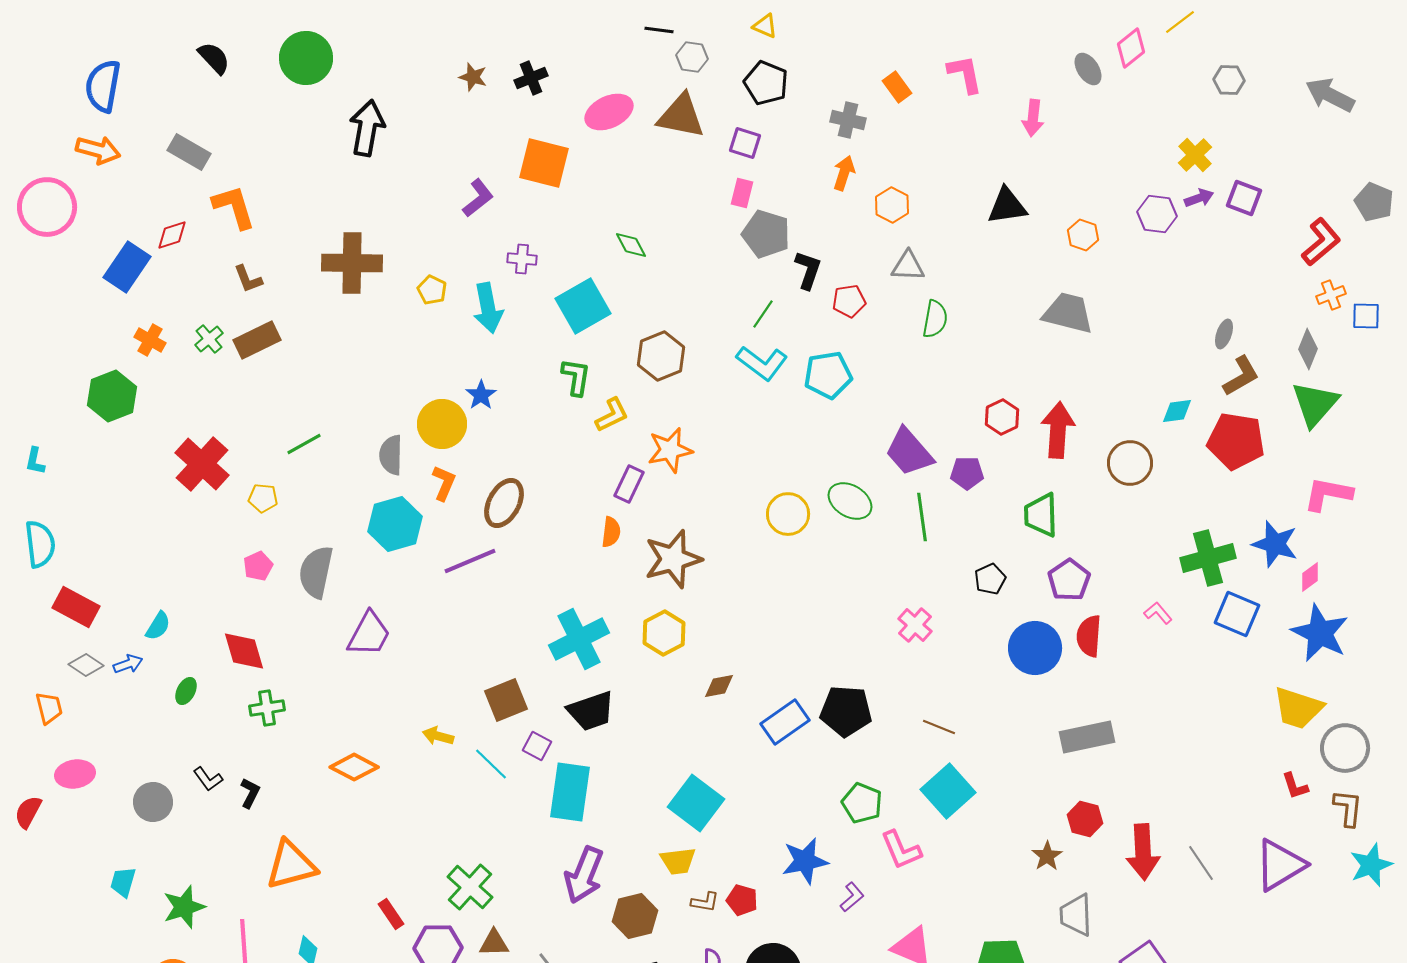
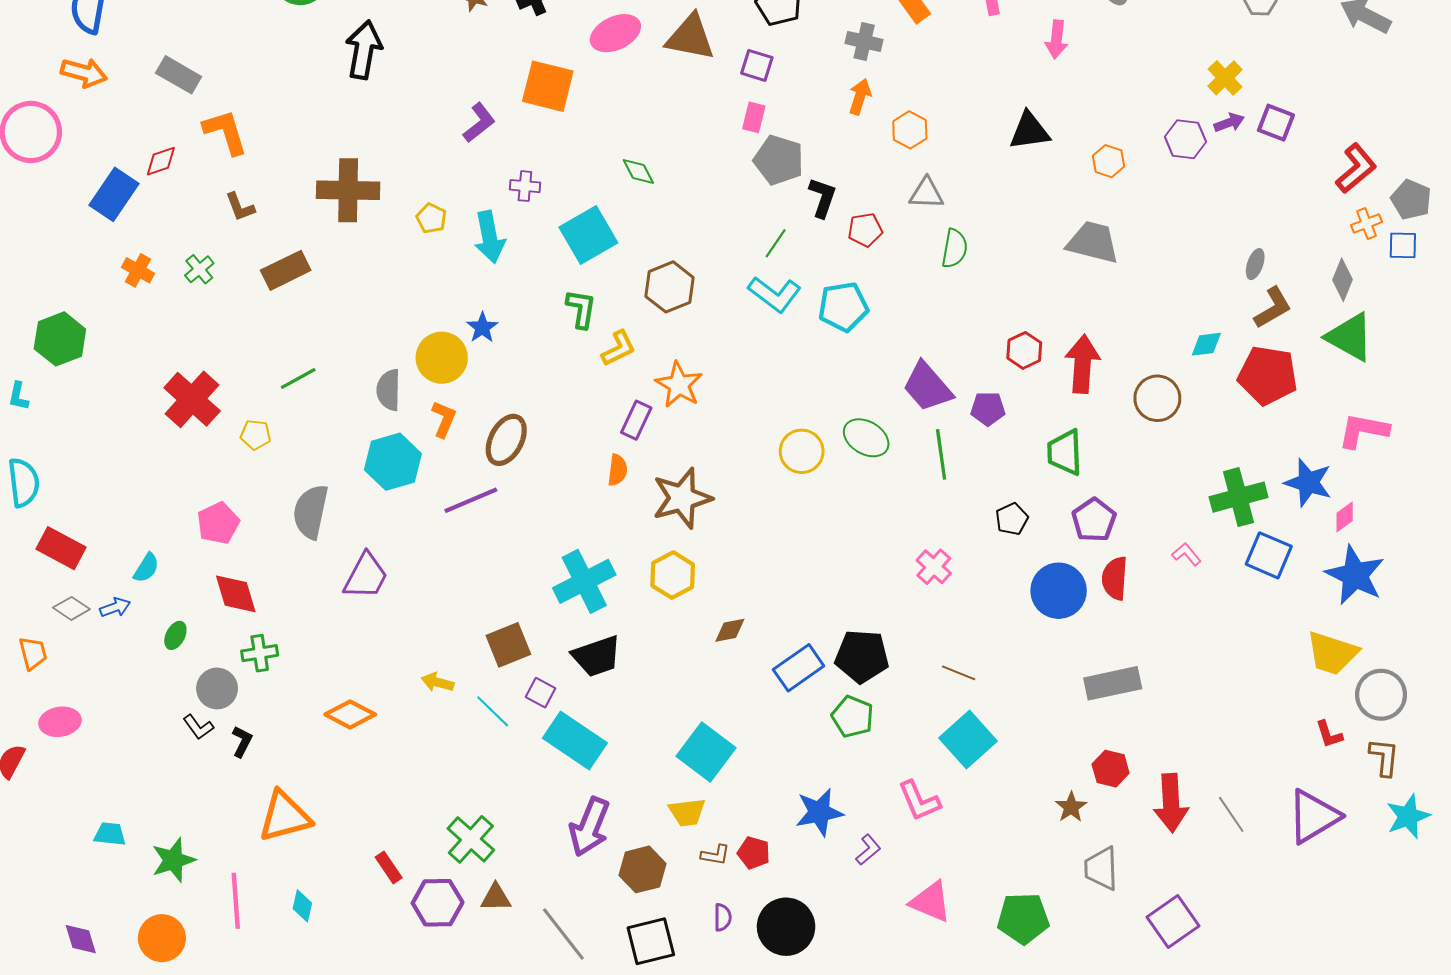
gray pentagon: (1374, 202) -> (1411, 200), moved
brown rectangle: (257, 340) -> (286, 270), moved
green hexagon: (112, 396) -> (60, 339), moved
green triangle: (1315, 404) -> (1350, 337), turned -42
orange star: (670, 450) -> (679, 385), turned -30
pink pentagon: (258, 566) -> (218, 523), moved, size x1.4
cyan rectangle: (570, 792) -> (575, 740), turned -64
gray circle: (153, 802) -> (217, 688), moved
green pentagon: (862, 803) -> (853, 717), moved
cyan trapezoid: (123, 882) -> (110, 834), turned 80

